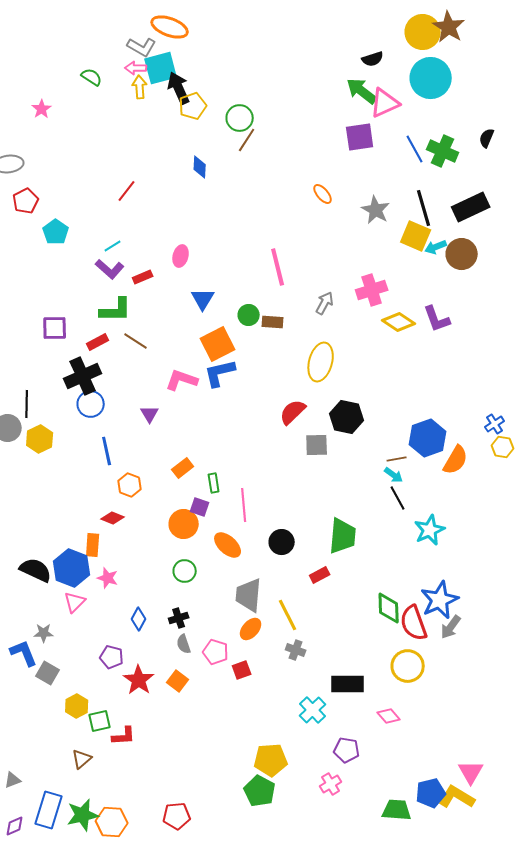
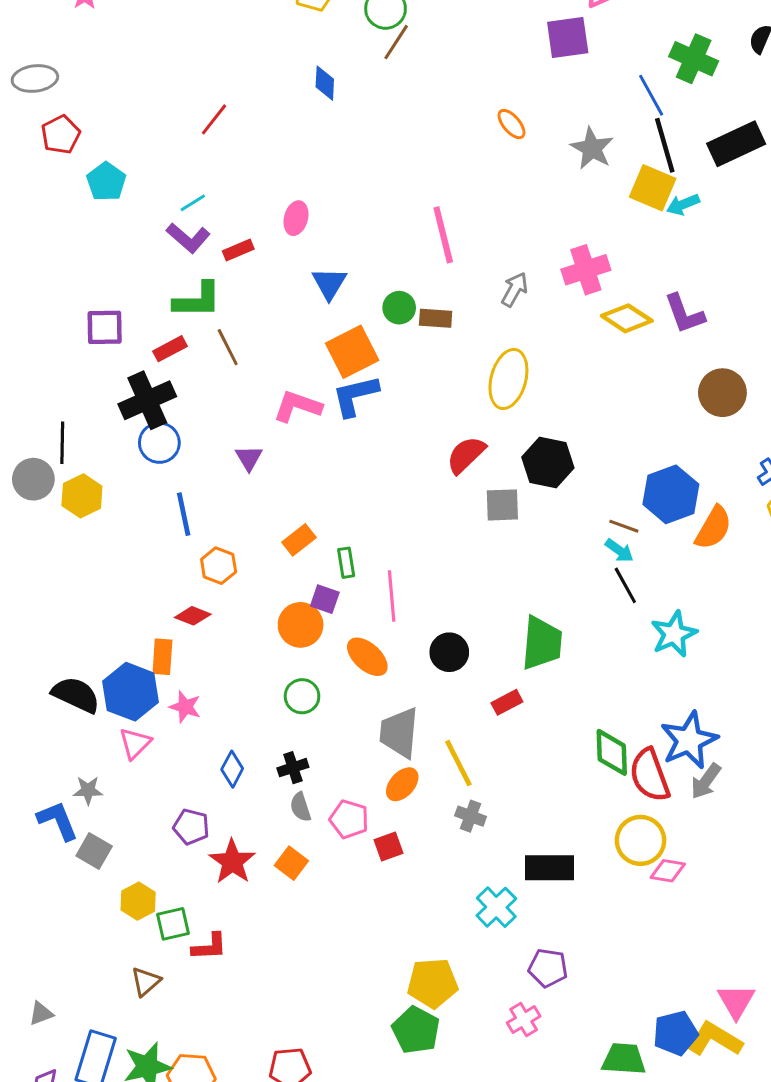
blue line: (415, 149) -> (651, 95), moved
brown circle: (462, 254) -> (722, 393), moved
brown line: (136, 341) -> (228, 347), turned 30
brown line: (397, 459) -> (624, 526), turned 30
pink diamond: (389, 716) -> (668, 871), moved, turned -40

